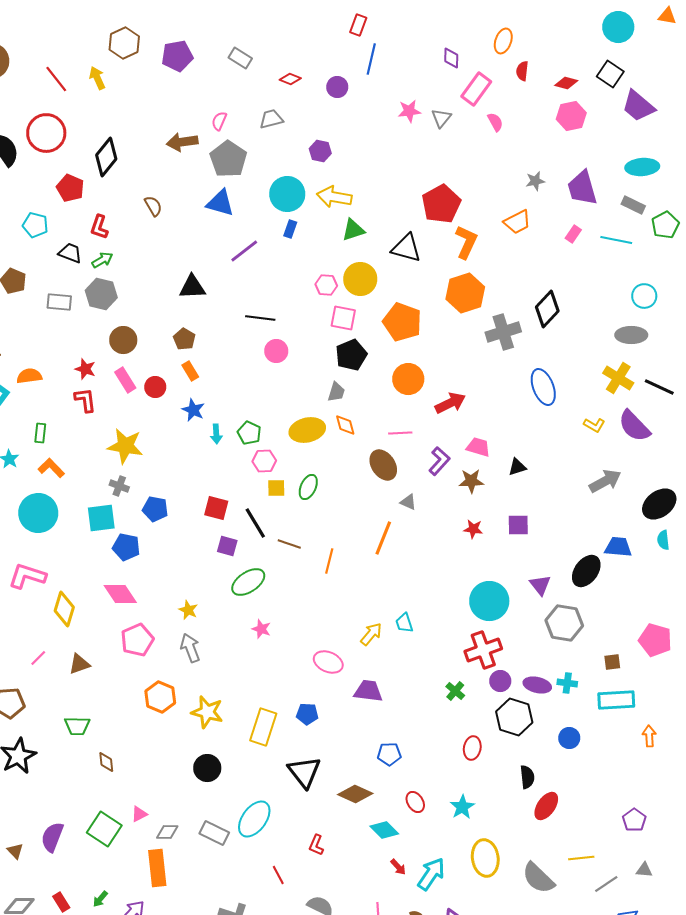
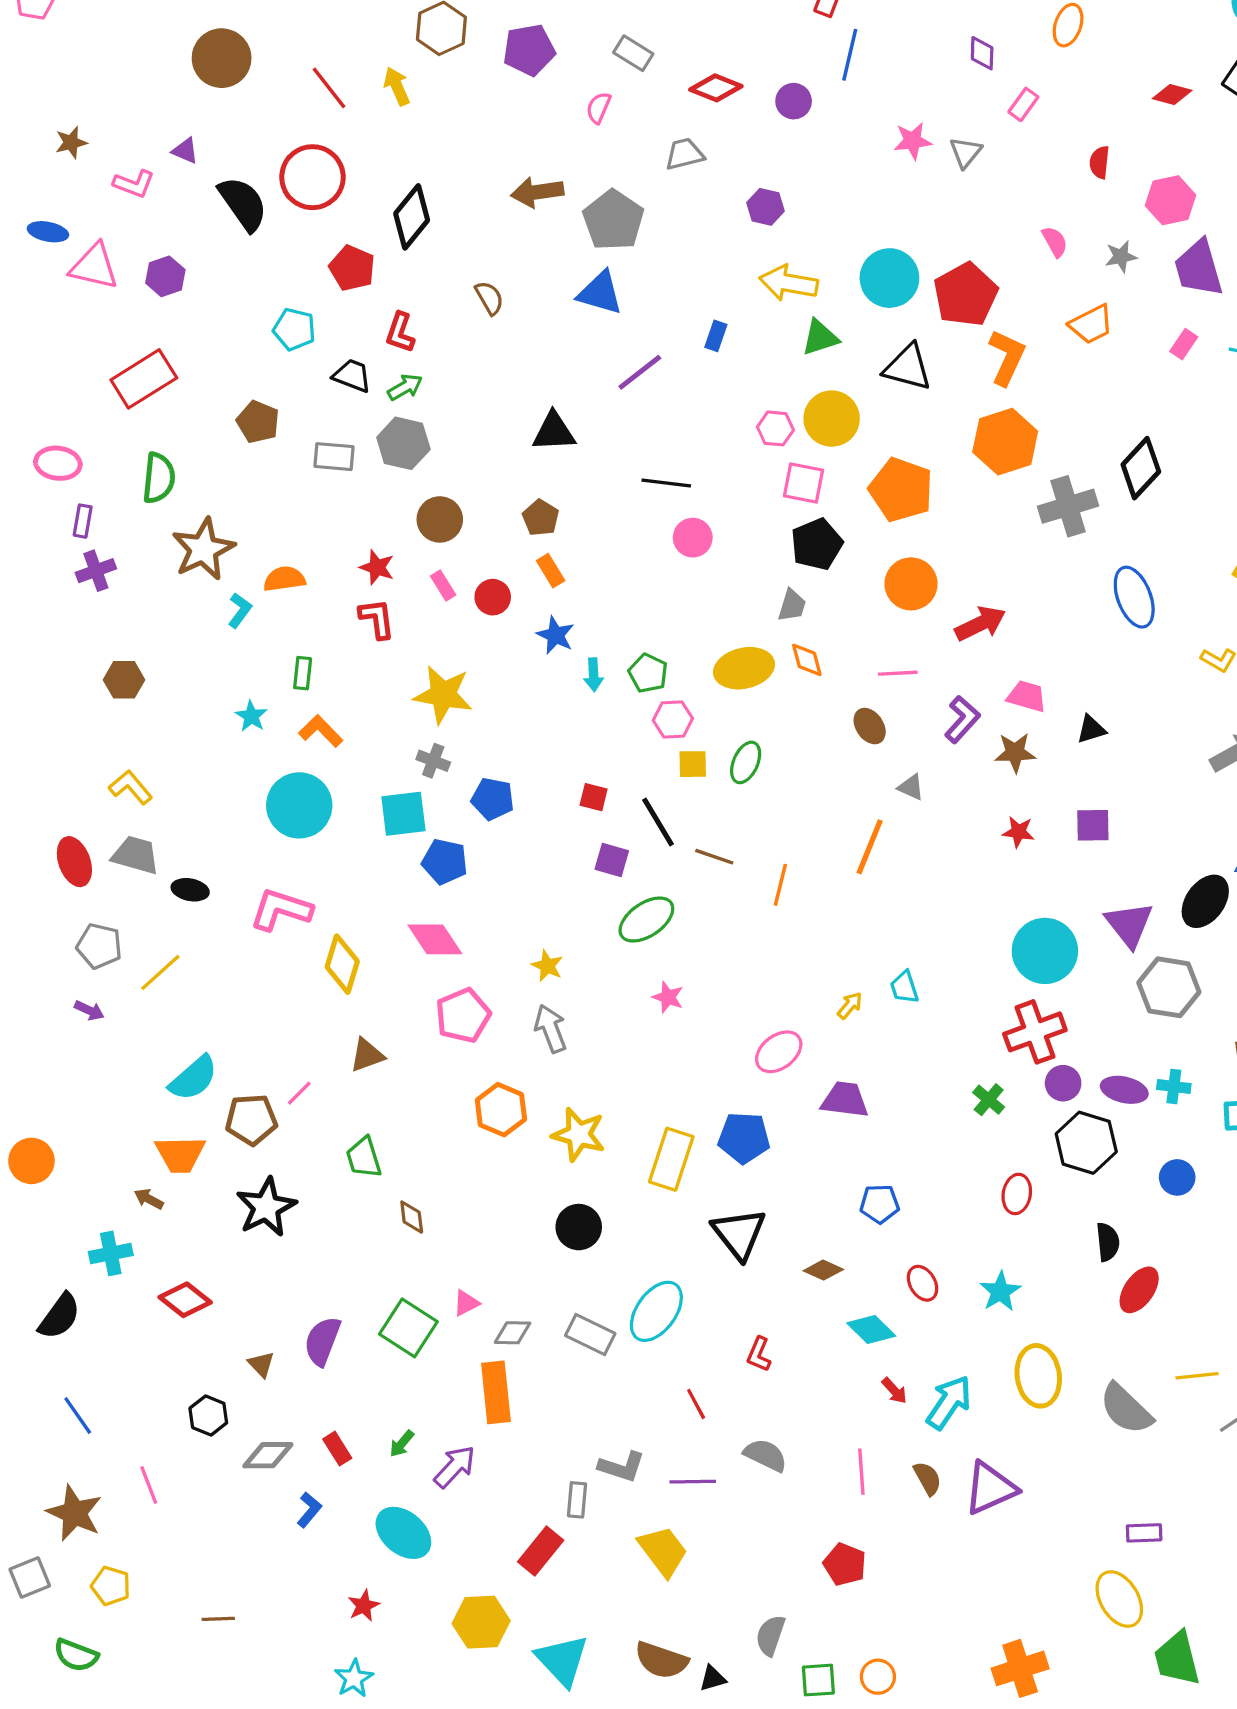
red semicircle: (522, 71) -> (1099, 162), moved
red diamond: (290, 79) -> (716, 88), size x1.4
pink rectangle: (476, 89) -> (1023, 104), size x0.6
pink hexagon: (571, 116) -> (1171, 200), moved
pink semicircle: (219, 121) -> (598, 108), moved
pink semicircle: (495, 122) -> (1055, 242), moved
cyan circle: (287, 194) -> (889, 278), moved
pink rectangle: (125, 380) -> (443, 586), size x0.7
brown ellipse: (383, 465) -> (870, 726), size x0.7
red square: (216, 508) -> (594, 797), size x0.7
purple triangle: (540, 585) -> (1129, 924), size x1.4
yellow arrow: (371, 634) -> (850, 1005), size x0.7
pink line: (38, 658) -> (299, 1093), moved
pink ellipse: (328, 662) -> (779, 1052), turned -60
blue pentagon: (307, 714) -> (744, 1138), size x1.4
green trapezoid: (77, 726) -> (364, 1158), turned 72
brown diamond: (355, 794) -> (823, 1270), size x0.7

